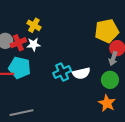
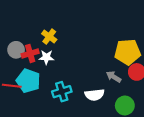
gray arrow: (113, 58) -> (114, 77), moved, turned 96
cyan cross: (62, 72) -> (62, 92), moved

